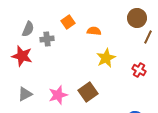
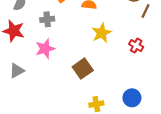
gray cross: (47, 39) -> (47, 19), moved
pink star: (58, 95) -> (45, 49), moved

